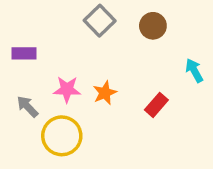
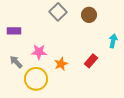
cyan arrow: (194, 71) -> (113, 41), turned 40
orange star: (105, 93) -> (61, 64), moved

